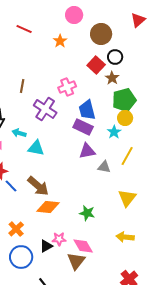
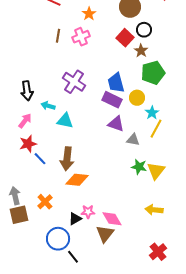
brown line: (22, 86) -> (58, 36), moved
pink cross: (67, 87) -> (81, 37), moved
yellow circle: (125, 118) -> (137, 98), moved
cyan star: (114, 132) -> (152, 113), moved
purple triangle: (87, 151) -> (116, 124), turned 30
brown arrow: (38, 186) -> (67, 159), turned 55
green star: (87, 213) -> (139, 167), moved
blue circle: (21, 257) -> (58, 239), moved

